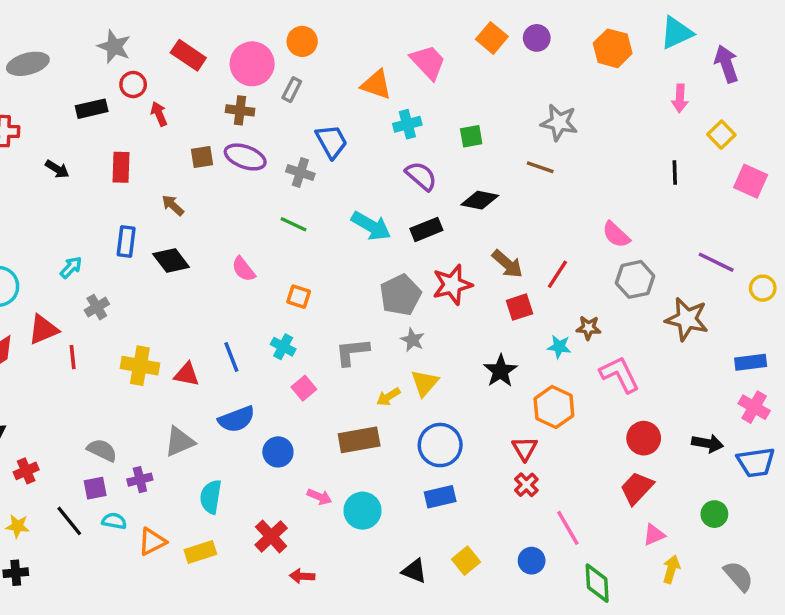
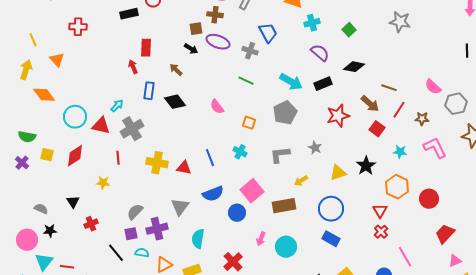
red arrow: (159, 114) -> (133, 67), moved
green square: (471, 136) -> (349, 30), turned -32
brown square: (202, 157) -> (196, 29), moved
brown line: (540, 167) -> (389, 88), moved
black arrow: (57, 169) -> (191, 49), moved
gray hexagon: (635, 279) -> (456, 104), moved
gray pentagon: (400, 295) -> (285, 113), moved
gray cross: (97, 307) -> (132, 129), size x1.6
red square: (519, 307) -> (377, 129), turned -35
brown star: (588, 328) -> (422, 119), moved
red triangle: (43, 329) -> (101, 126), moved, turned 36
pink L-shape: (620, 374) -> (435, 148), moved
yellow triangle: (425, 383) -> (338, 173), moved, turned 30
pink square: (304, 388) -> (252, 191), moved, size x1.6
red circle: (644, 438) -> (429, 199), moved
gray triangle: (180, 442) -> (180, 207), turned -30
gray semicircle: (102, 450) -> (135, 212), turned -72
purple cross: (140, 480) -> (157, 229), size x1.5
pink arrow: (319, 497) -> (261, 239), turned 88
blue rectangle: (440, 497) -> (331, 239), turned 42
yellow star: (18, 526) -> (103, 183), moved

